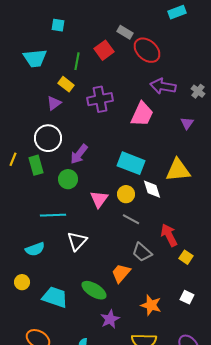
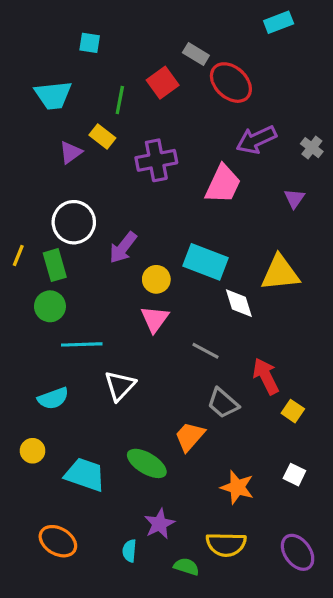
purple arrow: (163, 86) -> (256, 140), turned -35
purple triangle: (54, 103) -> (71, 152), moved
green circle: (68, 179) -> (50, 306), moved
yellow circle: (126, 194) -> (156, 279), moved
purple star: (110, 319) -> (159, 524), moved

